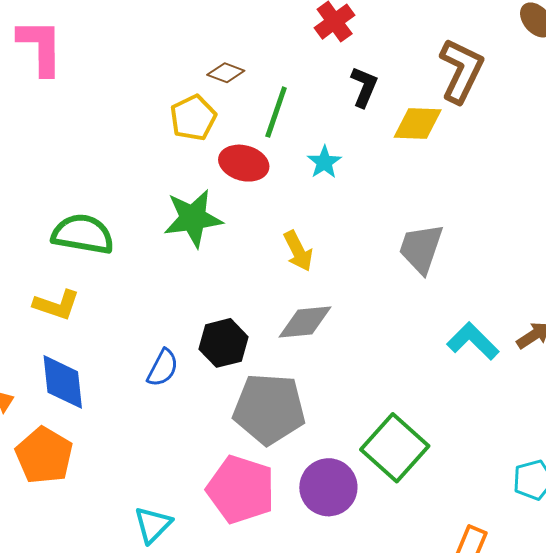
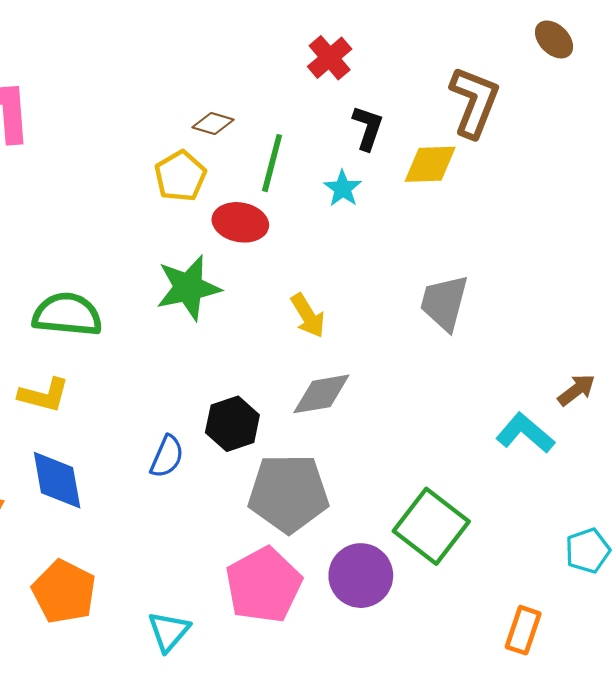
cyan star: (324, 162) -> (343, 188), moved
cyan L-shape: (473, 341) -> (525, 433), moved
orange pentagon: (44, 455) -> (64, 592), moved
pink pentagon: (241, 489) -> (264, 585), turned 30

